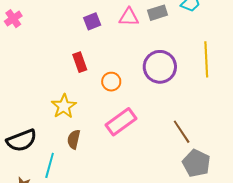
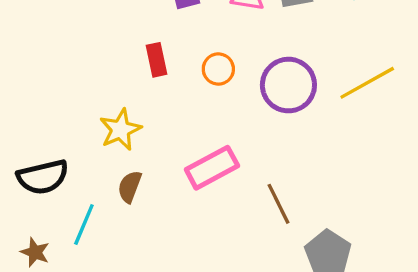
yellow line: (206, 59) -> (367, 83), turned 56
orange circle: (111, 82) -> (218, 69), moved
brown line: (182, 132) -> (278, 204), moved

